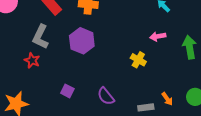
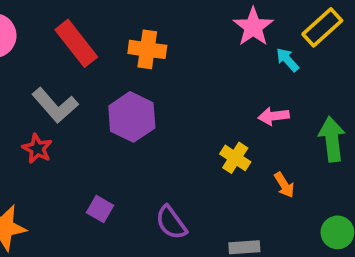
gray L-shape: (40, 37) -> (55, 105), turned -70
orange arrow: (167, 99) -> (284, 185), moved

